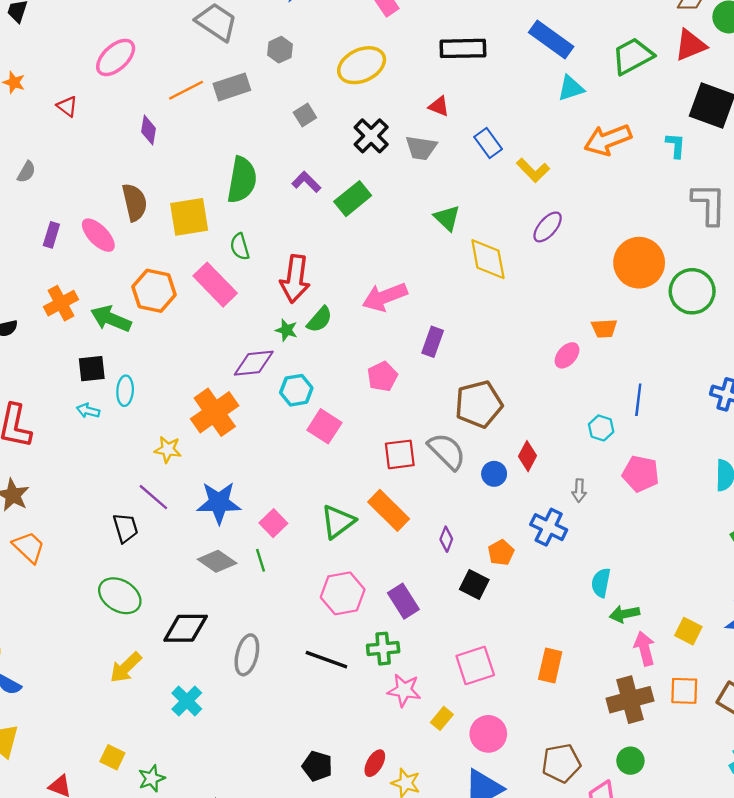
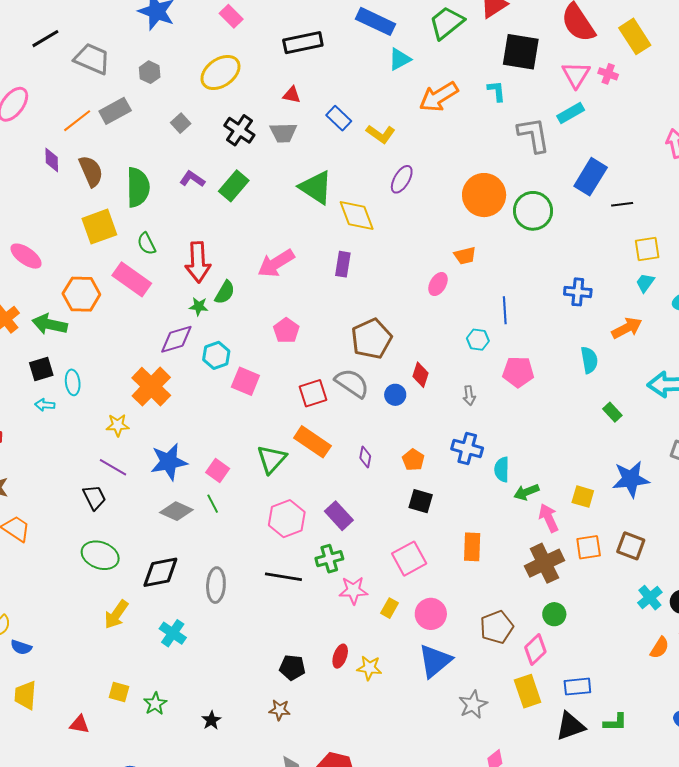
brown semicircle: (135, 202) -> (91, 171), moved
green triangle: (447, 218) -> (316, 187), size x1.5
purple rectangle: (433, 342) -> (343, 264), moved
blue cross: (549, 527) -> (467, 448), moved
black square: (474, 585) -> (421, 501), moved

